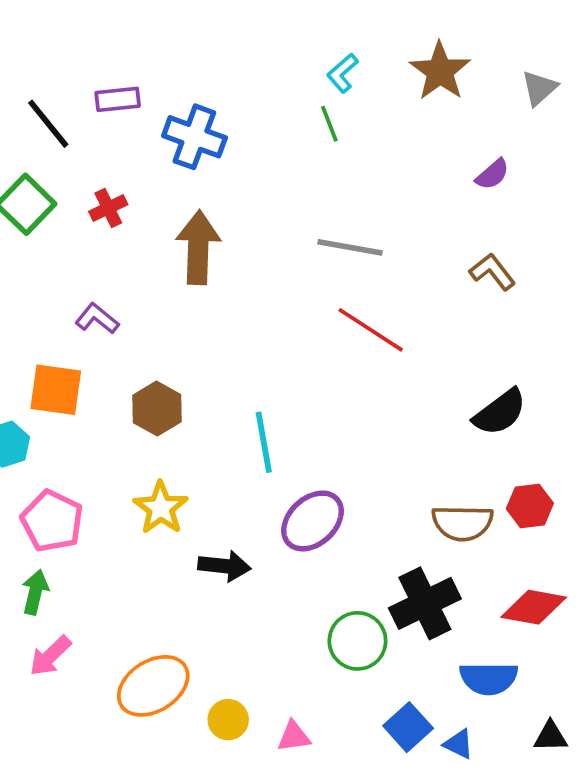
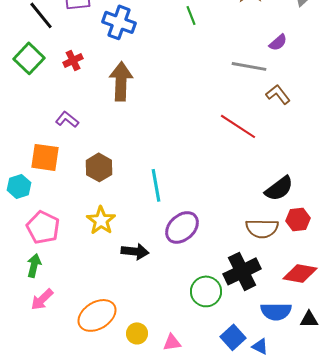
gray line: (350, 247) -> (249, 66), moved
red line: (371, 330) -> (238, 126), moved
black semicircle: (500, 412) -> (279, 188), moved
black triangle: (550, 736) -> (309, 319), moved

